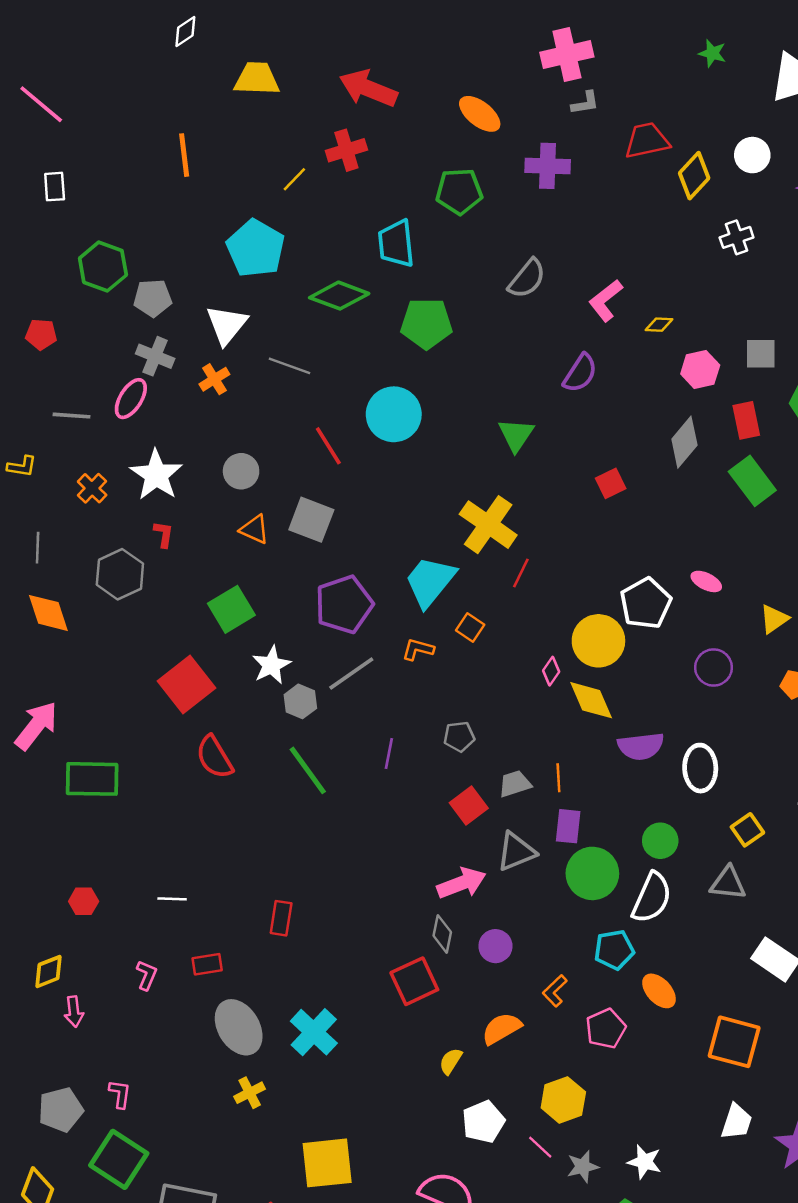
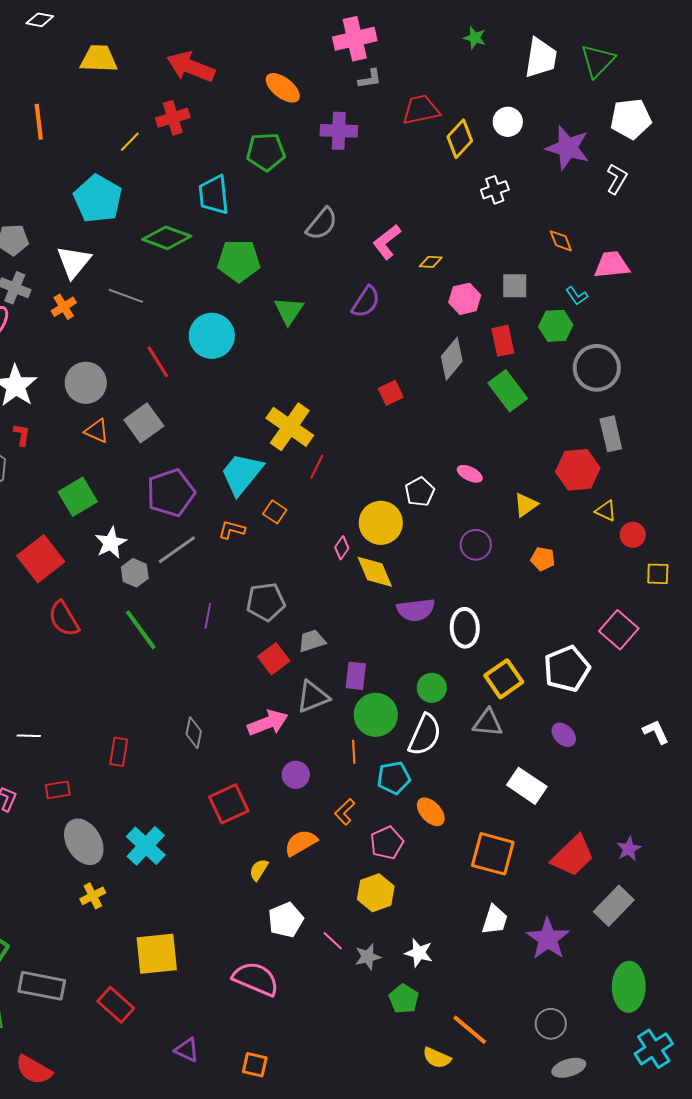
white diamond: (185, 31) -> (40, 20), turned 44
green triangle: (516, 435) -> (289, 311), moved
gray circle: (241, 471) -> (86, 383), size x1.4
gray square: (311, 520) -> (144, 423), turned 33
white pentagon: (646, 603) -> (420, 492), size x0.7
gray pentagon: (459, 737) -> (266, 602), size x1.5
orange line: (558, 778) -> (354, 752), moved
yellow square: (747, 830) -> (504, 679), size x1.4
gray diamond: (442, 934) -> (194, 733), moved
yellow hexagon: (563, 1100) -> (376, 893), moved

